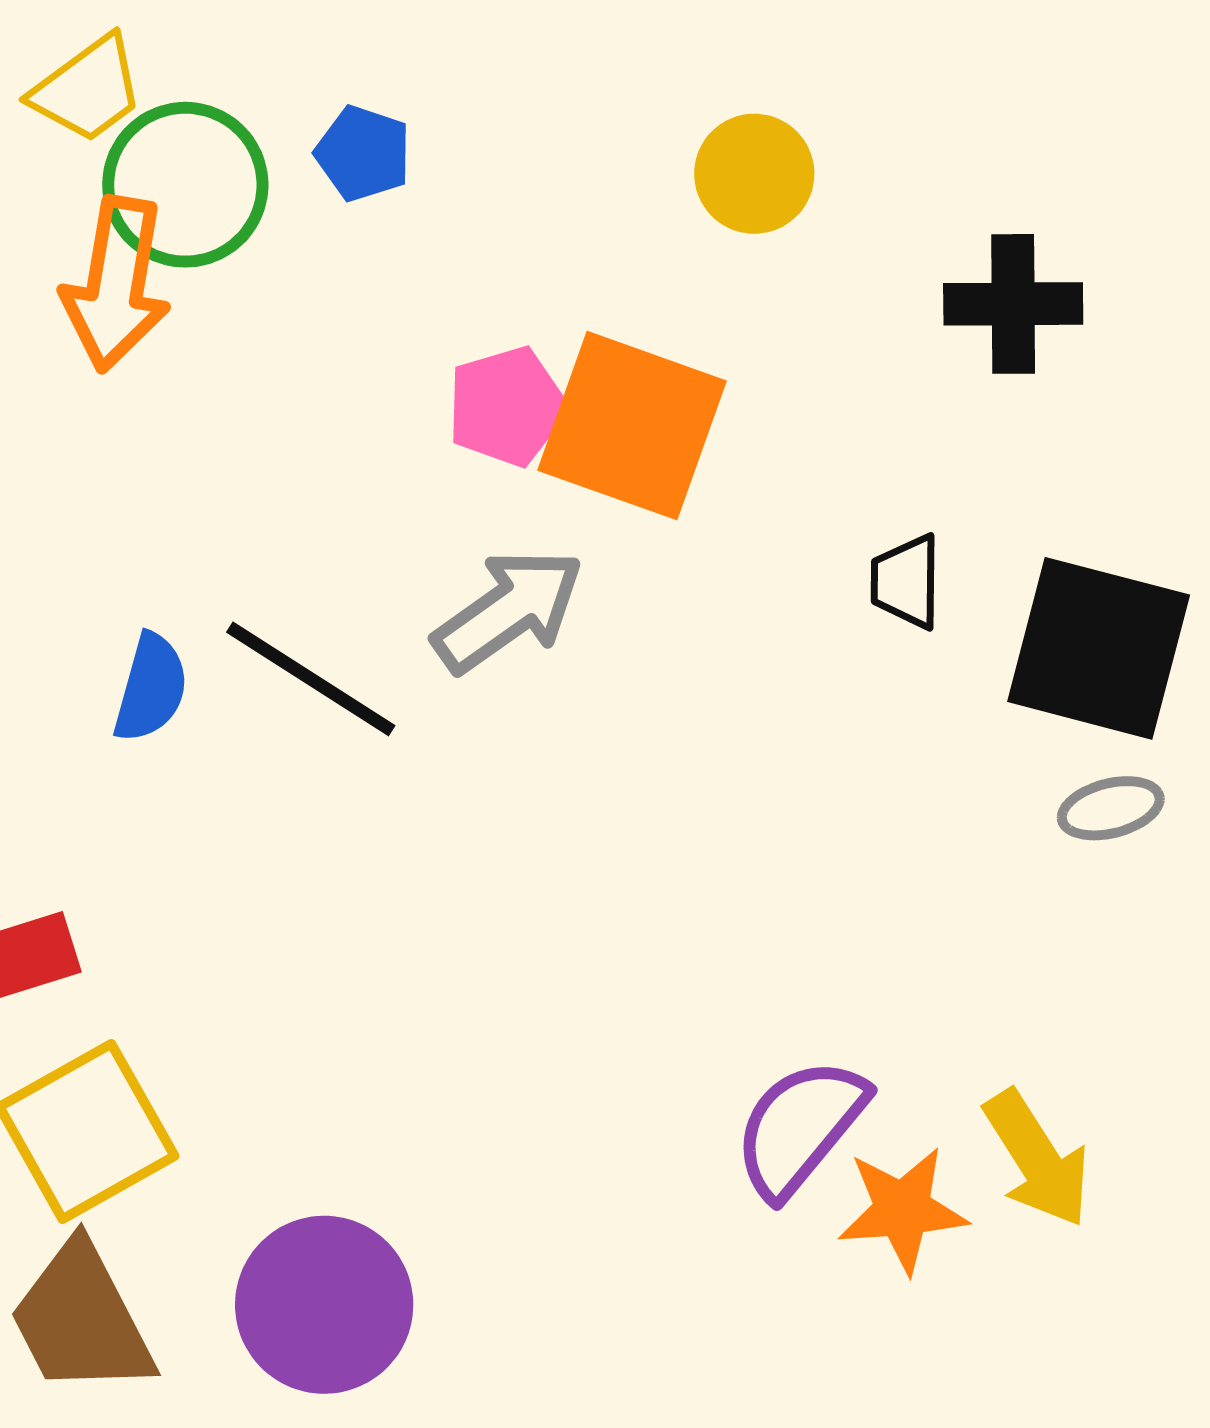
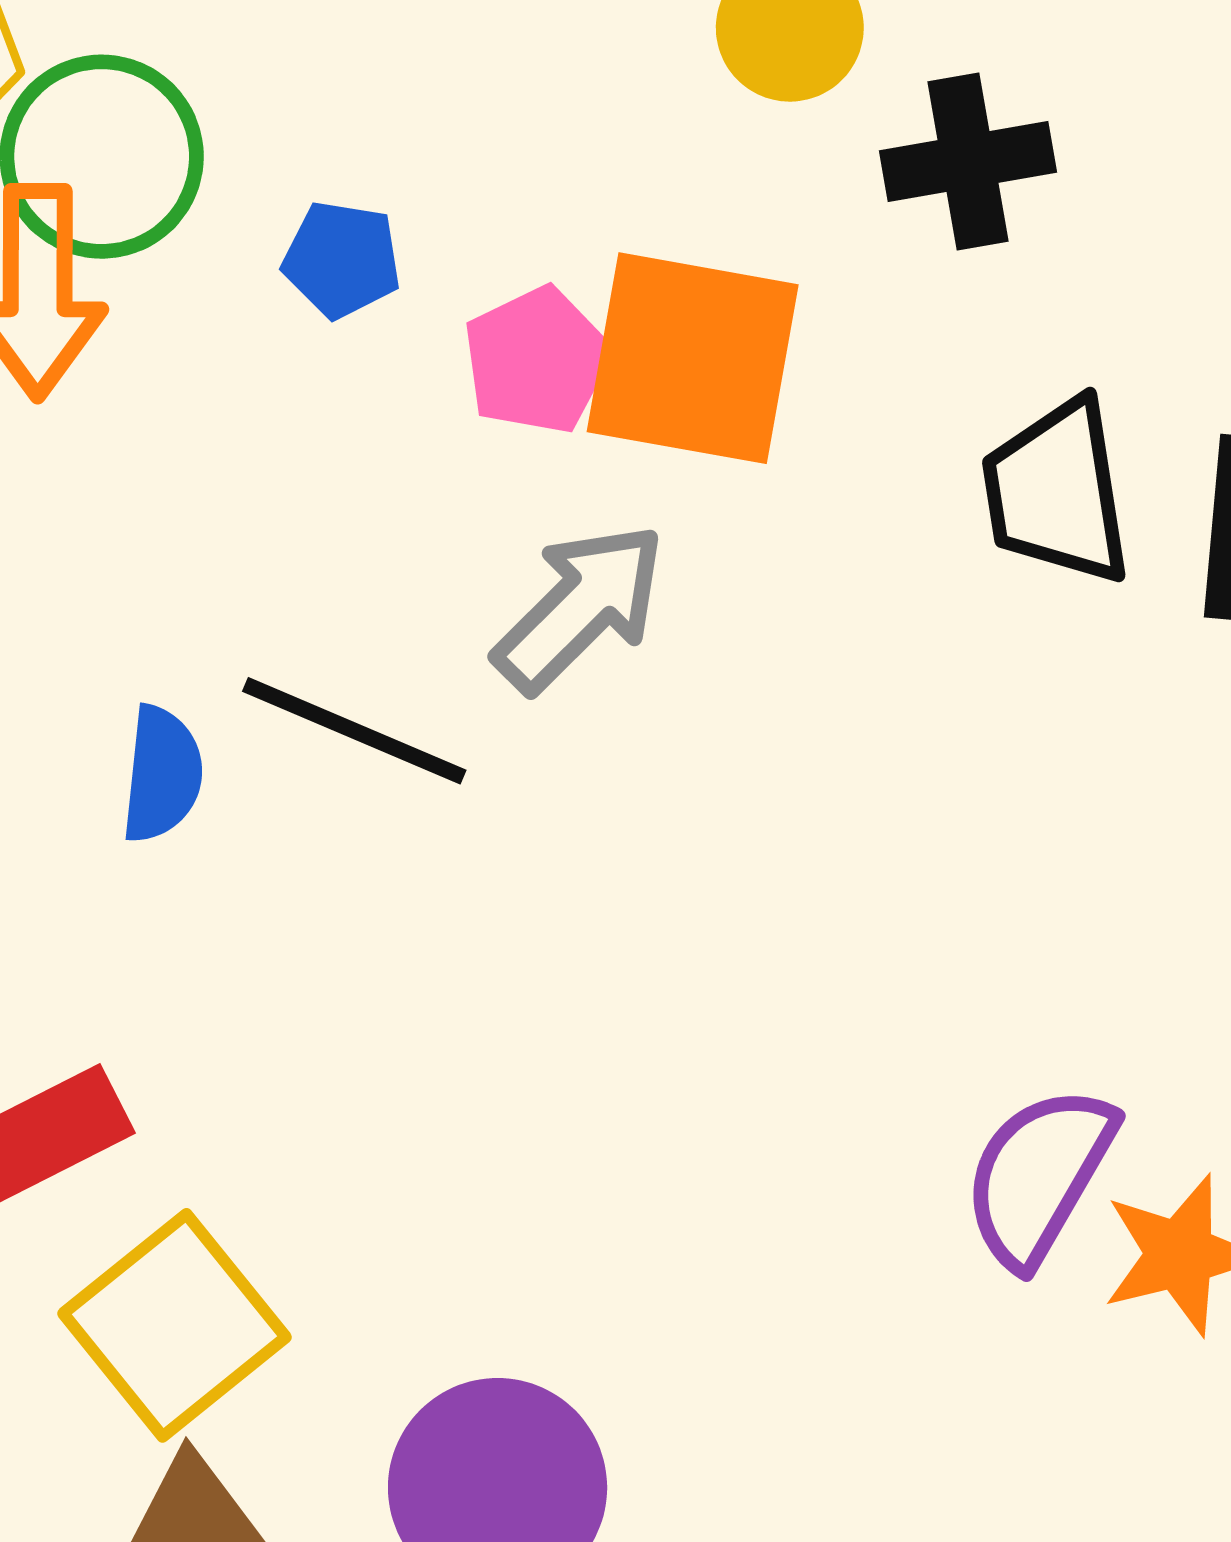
blue pentagon: (363, 153) -> (342, 260), moved
black cross: (1013, 304) -> (968, 162), moved
black trapezoid: (906, 582) -> (1057, 492), size x1.6

